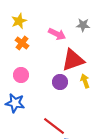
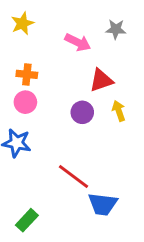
orange cross: (22, 43) -> (27, 74), moved, turned -32
red triangle: (73, 60) -> (101, 80), size x0.7

